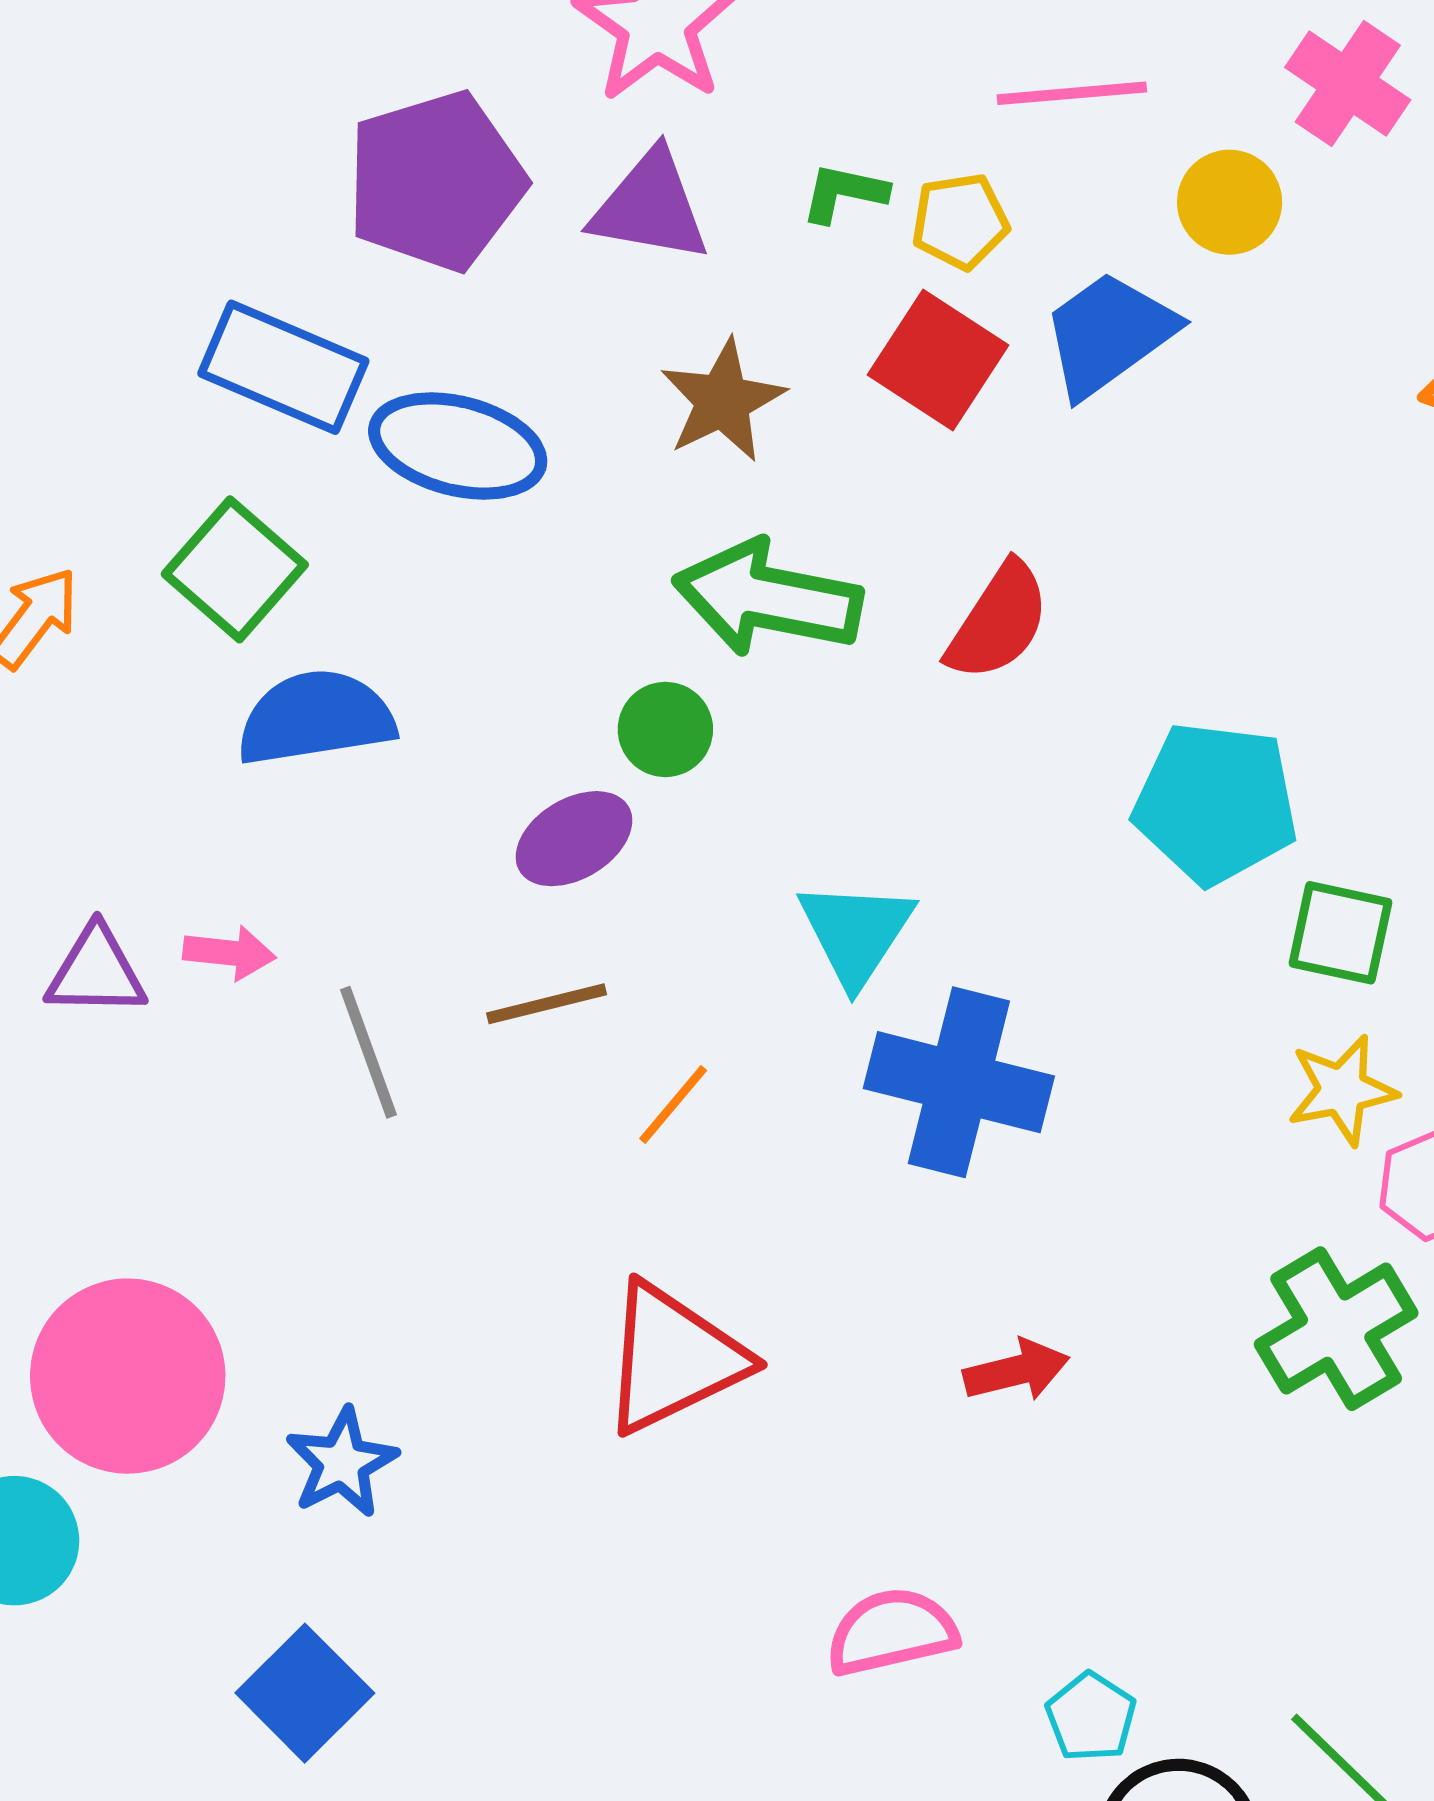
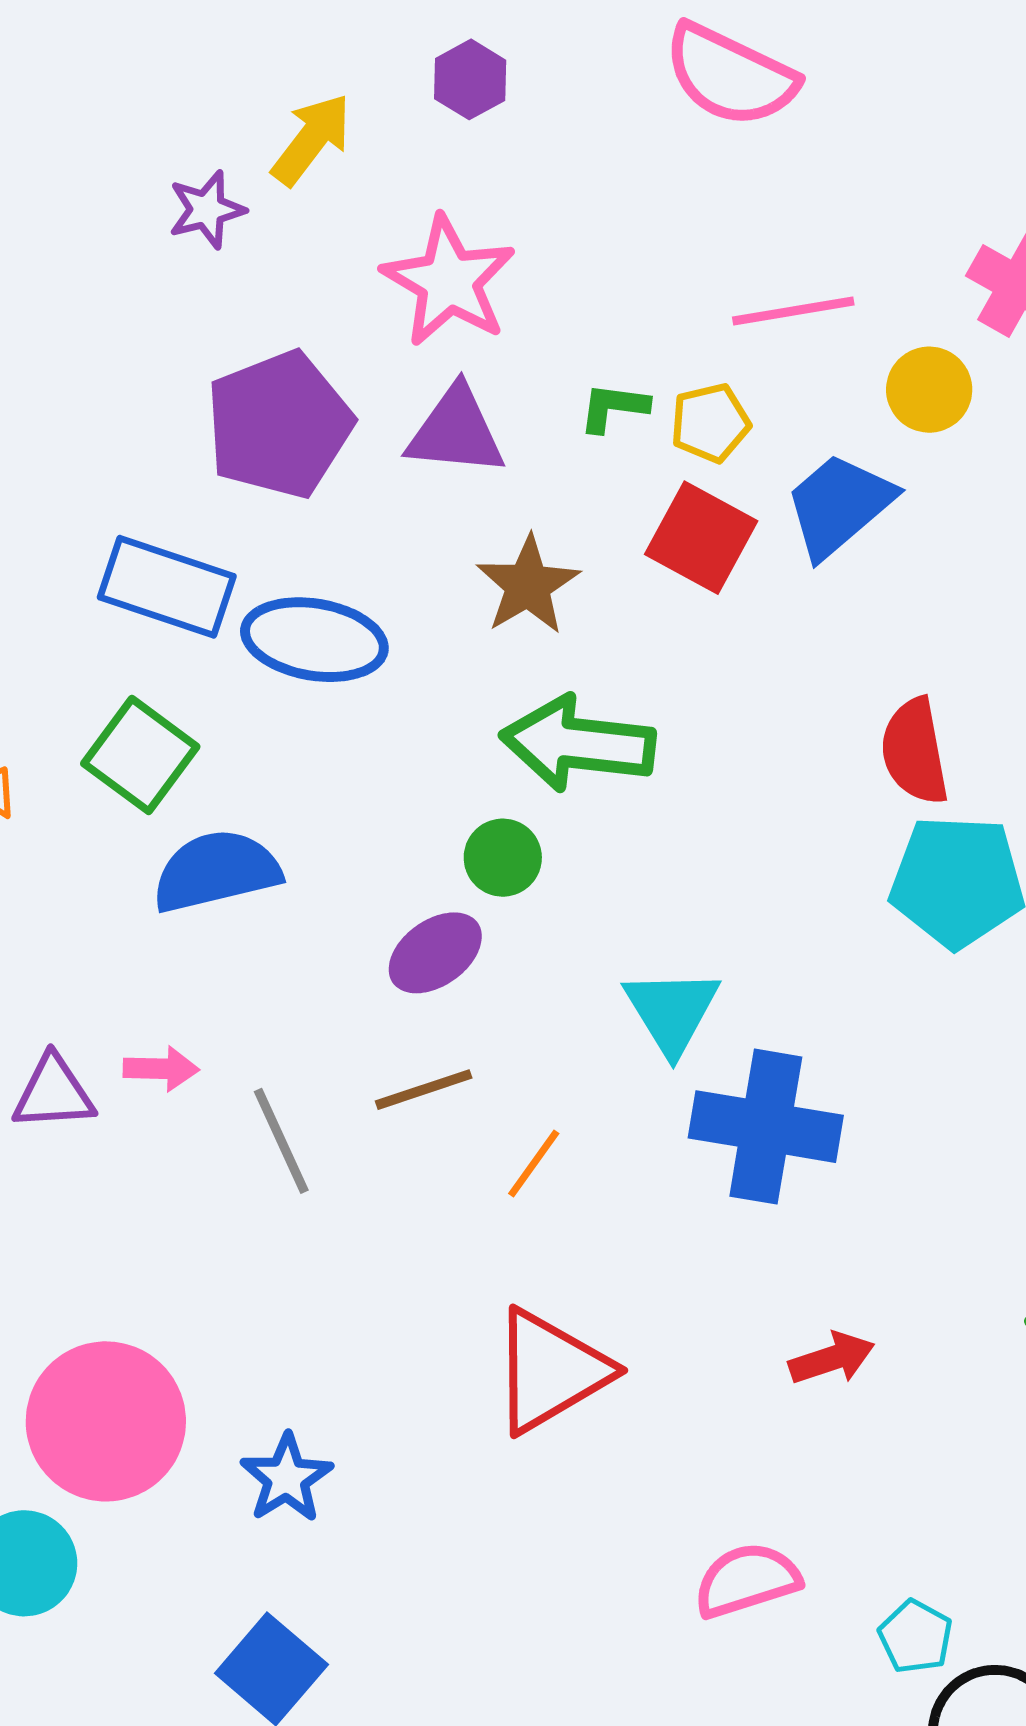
red semicircle: (998, 622) -> (915, 751), moved, turned 141

